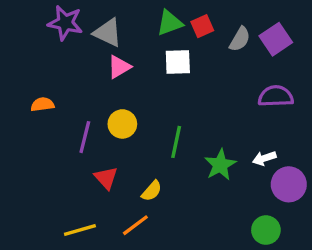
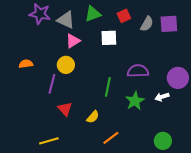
green triangle: (170, 23) -> (93, 14), moved
purple square: (276, 39) -> (169, 24), turned 30
purple semicircle: (276, 96) -> (138, 71), moved
yellow circle: (122, 124) -> (66, 65), moved
purple circle: (289, 184) -> (178, 78), moved
orange line: (135, 225) -> (111, 138), moved

